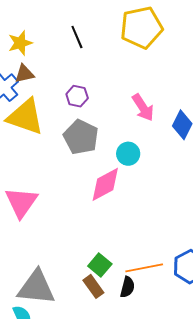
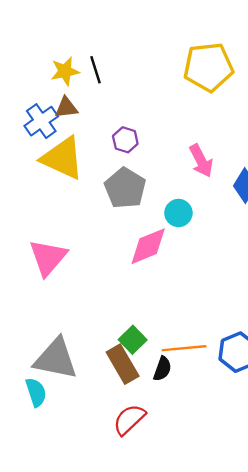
black line: (77, 37) -> (96, 70), moved
brown rectangle: (93, 286) -> (123, 364), size x1.4

